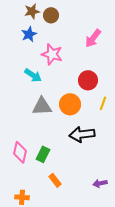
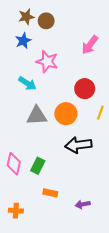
orange rectangle: (55, 180) -> (50, 193), turned -40
purple arrow: (100, 183) -> (83, 204), moved

